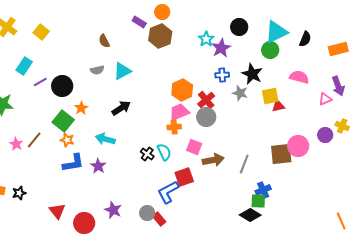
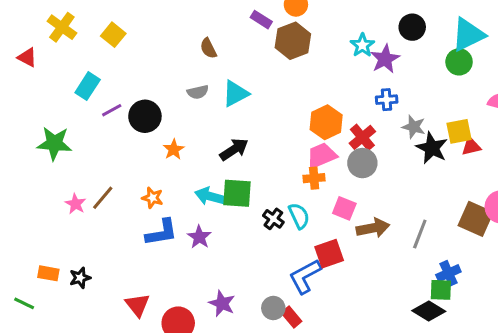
black star: (252, 74) -> (432, 148), moved
green square: (63, 121) -> (237, 193), moved, turned -35
brown square: (281, 154) -> (476, 219), turned 30

